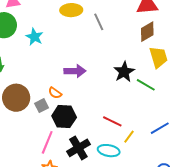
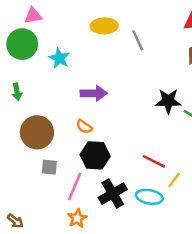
purple arrow: (75, 71) -> (94, 93), moved
black star: (124, 72) -> (168, 101), turned 30
gray square: (42, 106) -> (49, 167), moved, turned 32

